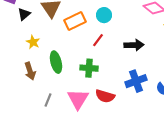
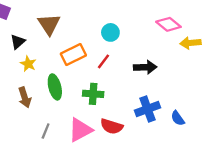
black triangle: (24, 14) -> (18, 42), moved
orange rectangle: (75, 21) -> (73, 54), moved
pink triangle: (78, 99) -> (80, 130), turned 30

